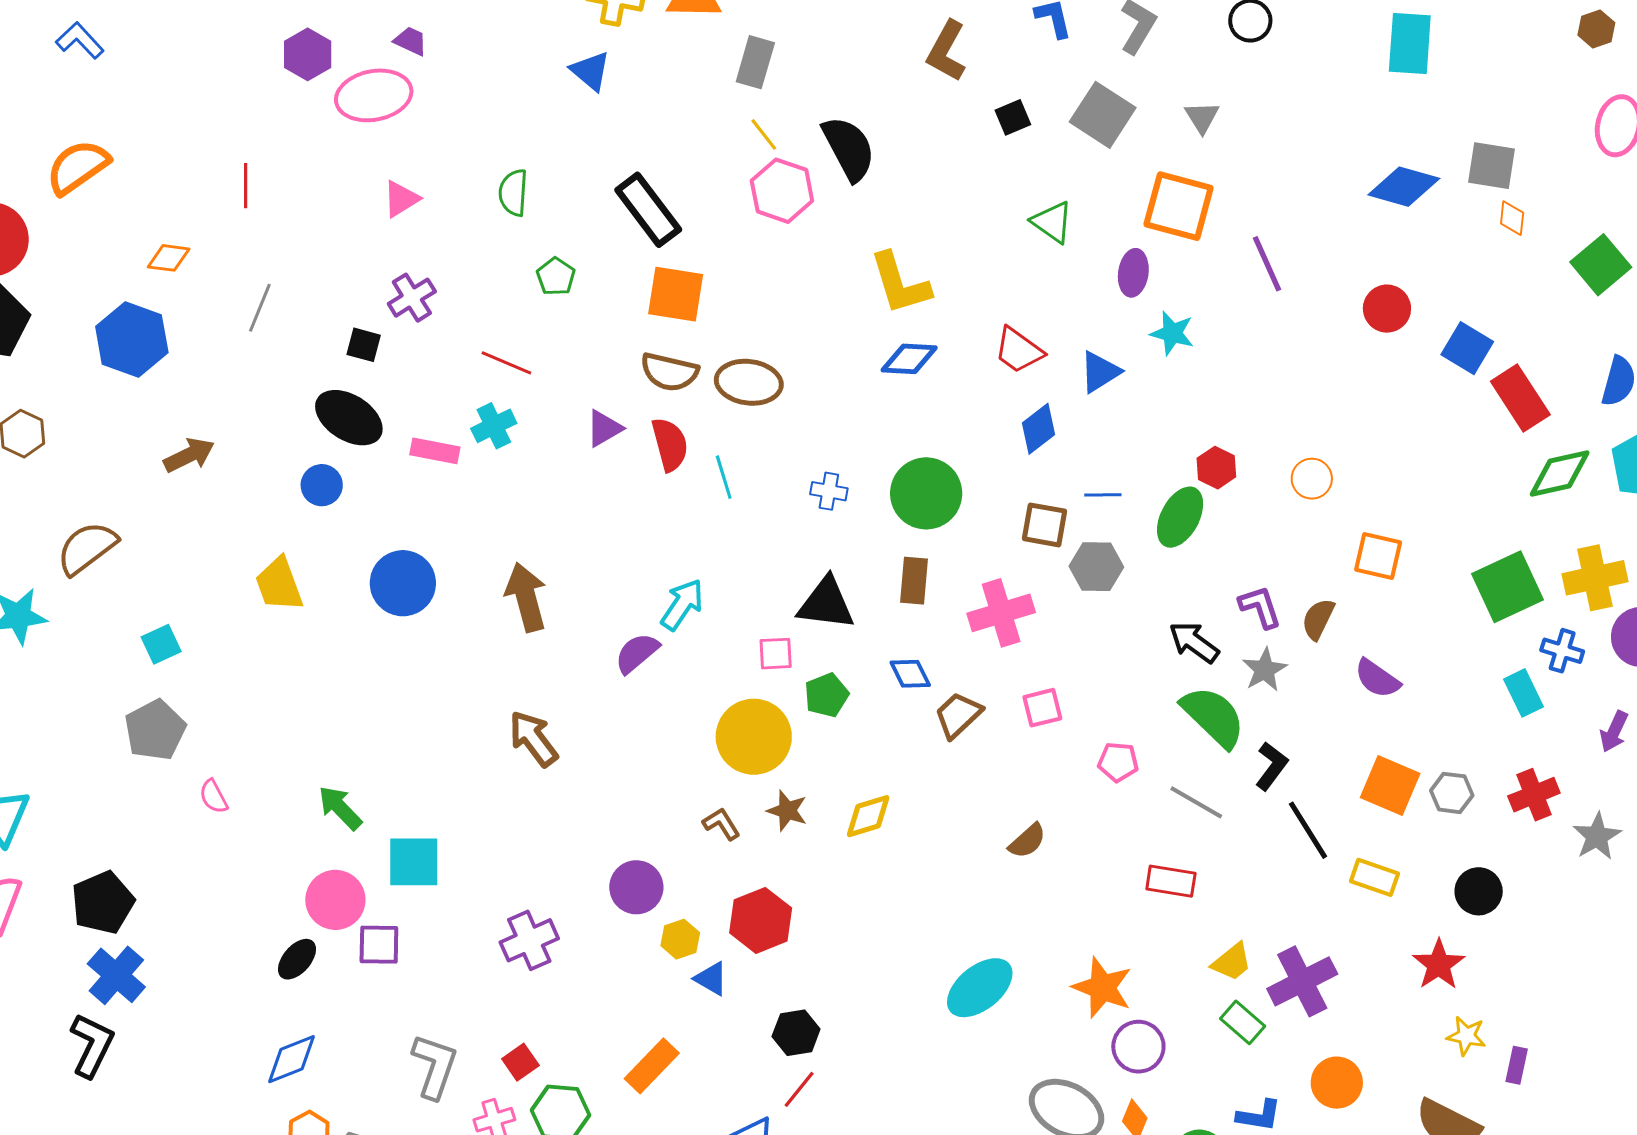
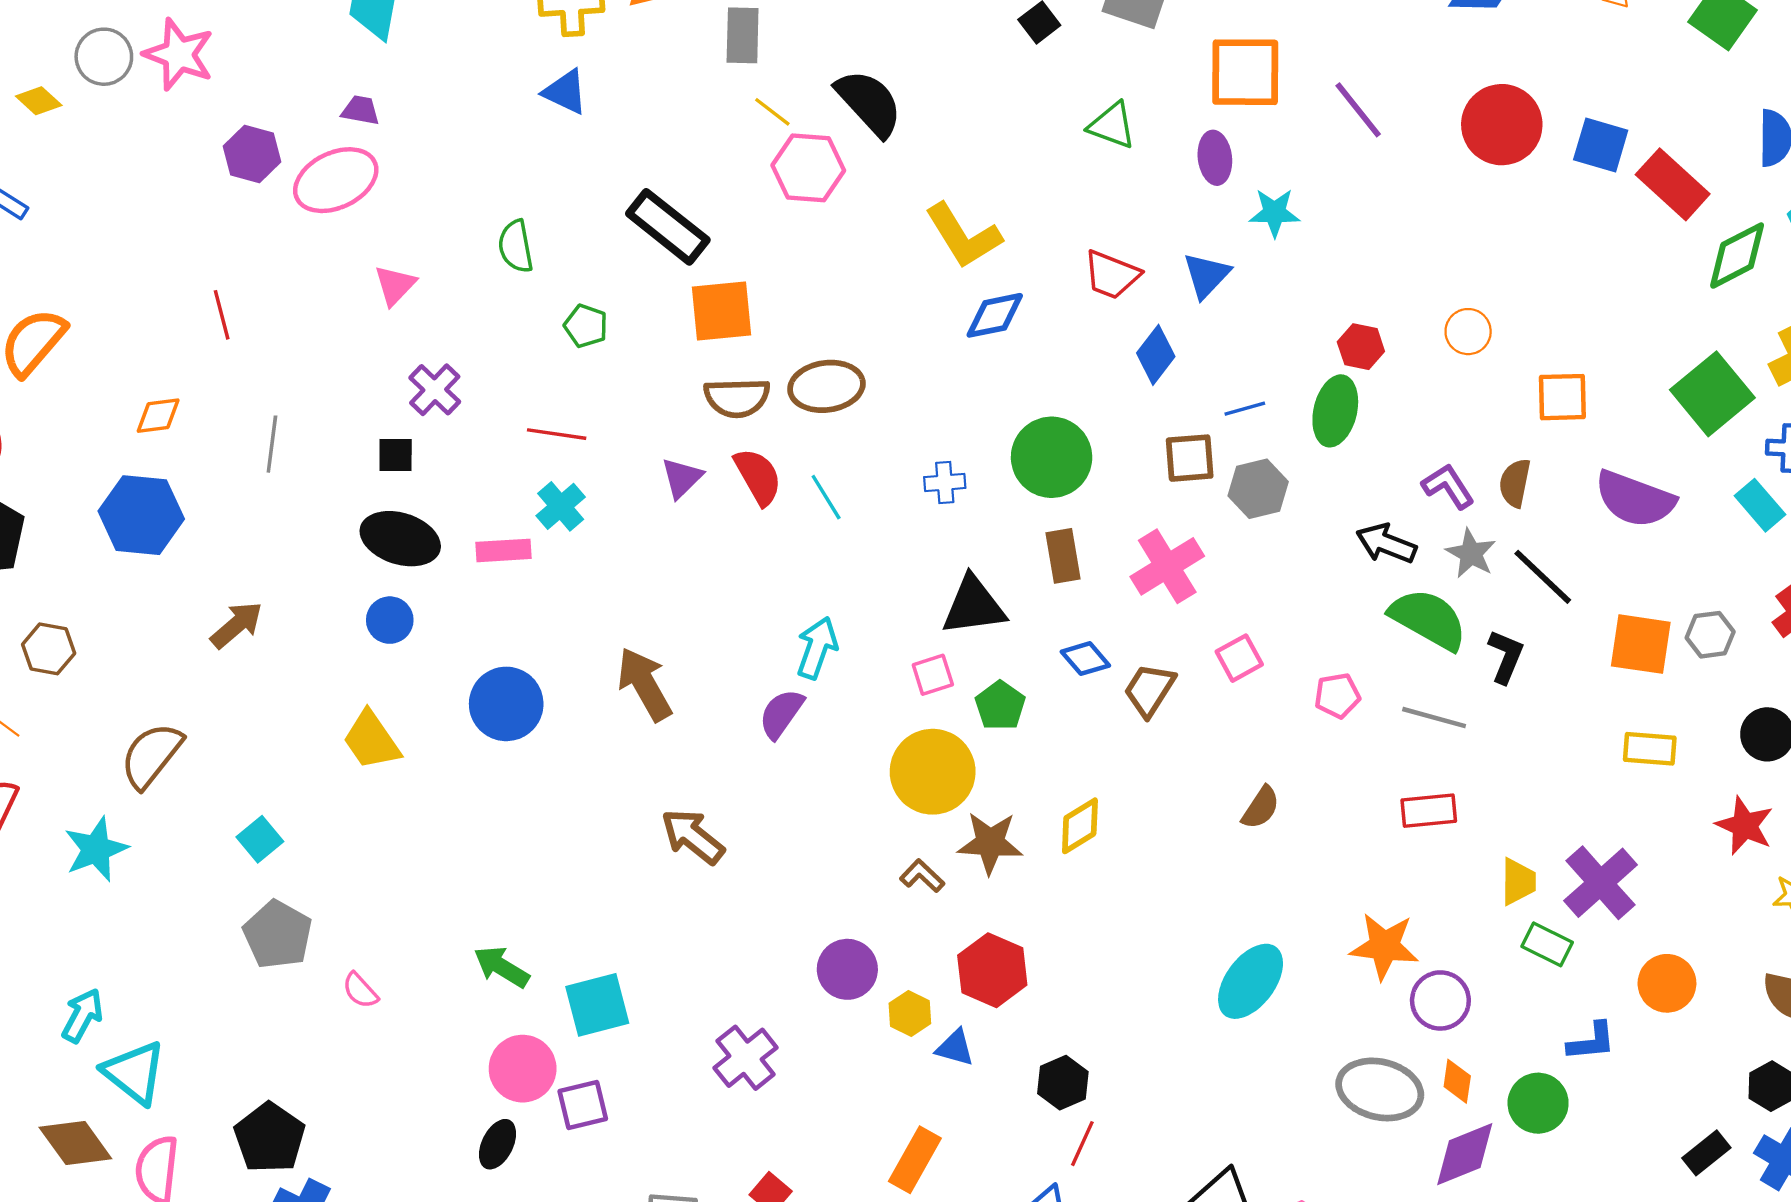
red circle: (1387, 309) -> (1502, 125), size x1.5
purple semicircle: (1377, 679) -> (1635, 499), moved, size x1.5
brown star: (787, 811) -> (990, 843), size x1.4
black line: (1308, 830) -> (1543, 577), moved
yellow trapezoid: (1232, 962) -> (1518, 882), turned -36

